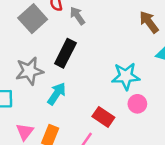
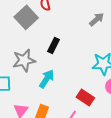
gray arrow: (77, 16) -> (97, 19), moved, turned 84
black rectangle: (65, 53) -> (53, 45), size x0.7

